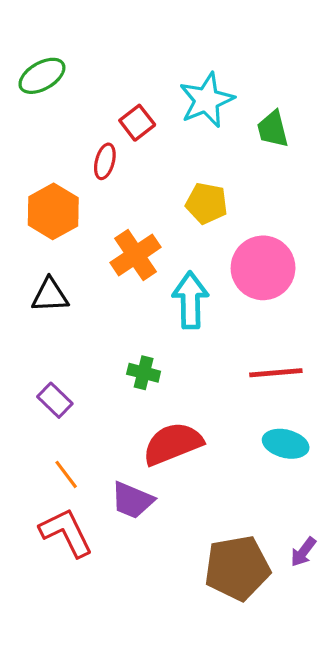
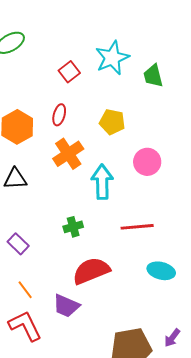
red ellipse: (105, 161) -> (59, 115), moved
pink circle: (263, 268) -> (147, 162), size x0.7
green cross: (144, 373) -> (73, 227), turned -30
red line: (276, 373) -> (137, 227), moved

